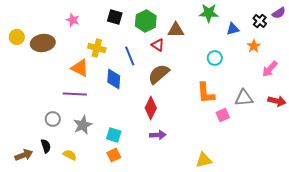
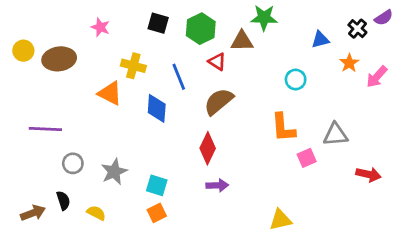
green star: (209, 13) -> (264, 18), moved
pink arrow: (270, 69) -> (377, 77), moved
purple line: (75, 94) -> (45, 129), moved
red arrow: (277, 101) -> (368, 174), moved

